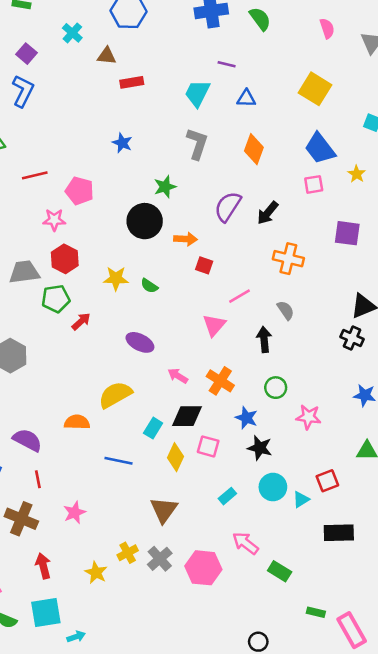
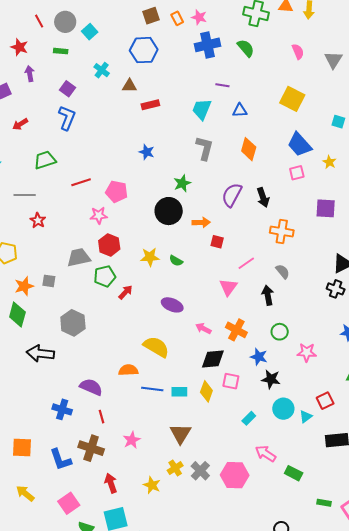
black arrow: (268, 213) -> (263, 197), turned -54
yellow semicircle: (115, 395) -> (156, 347), turned 64
cyan rectangle: (153, 428) -> (179, 392), moved, turned 63
blue line: (119, 461) -> (152, 389), moved
brown triangle: (164, 510) -> (180, 434), moved

